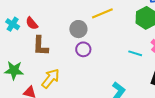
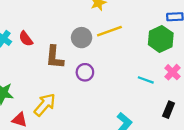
gray circle: (78, 29) -> (82, 38), moved
brown L-shape: (40, 46) -> (55, 57), moved

